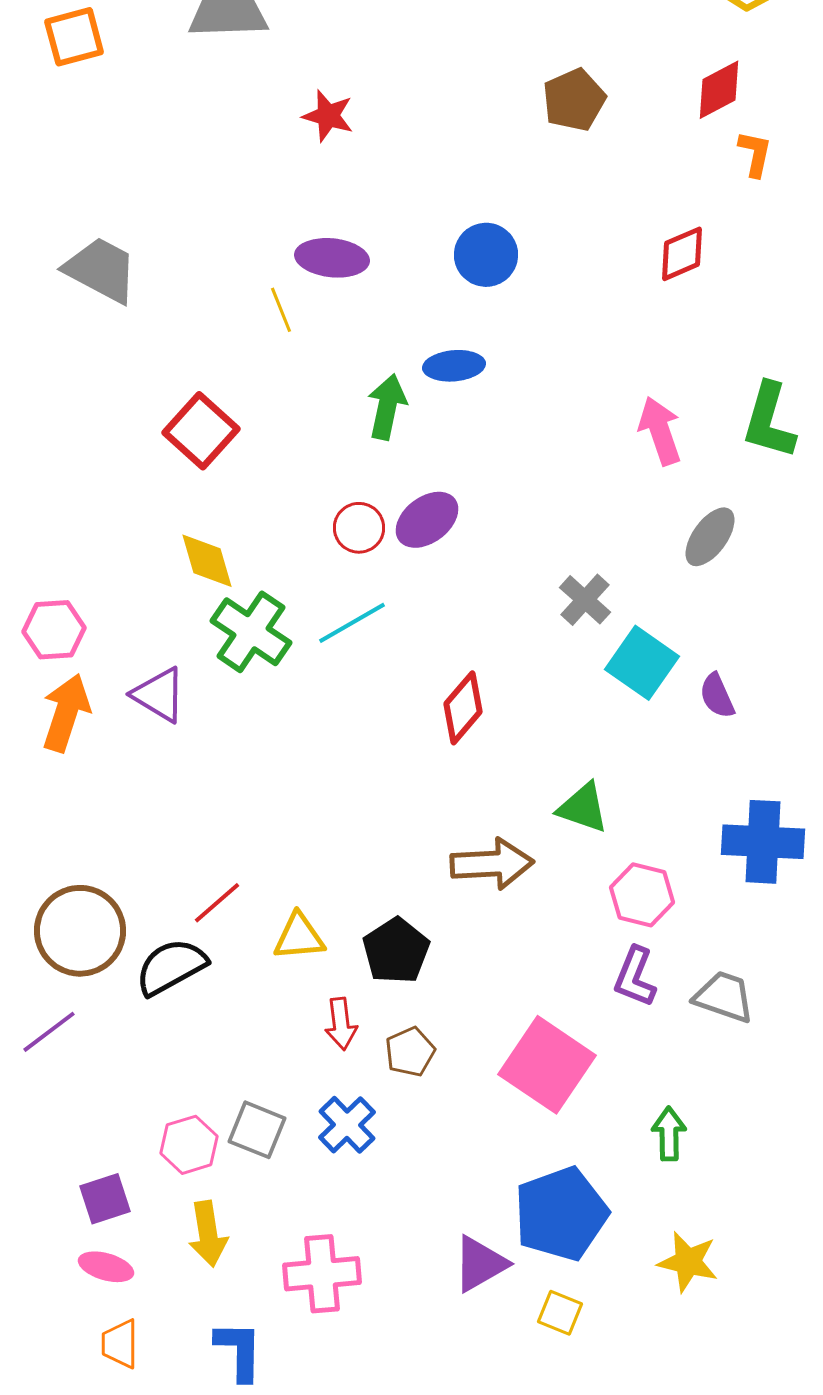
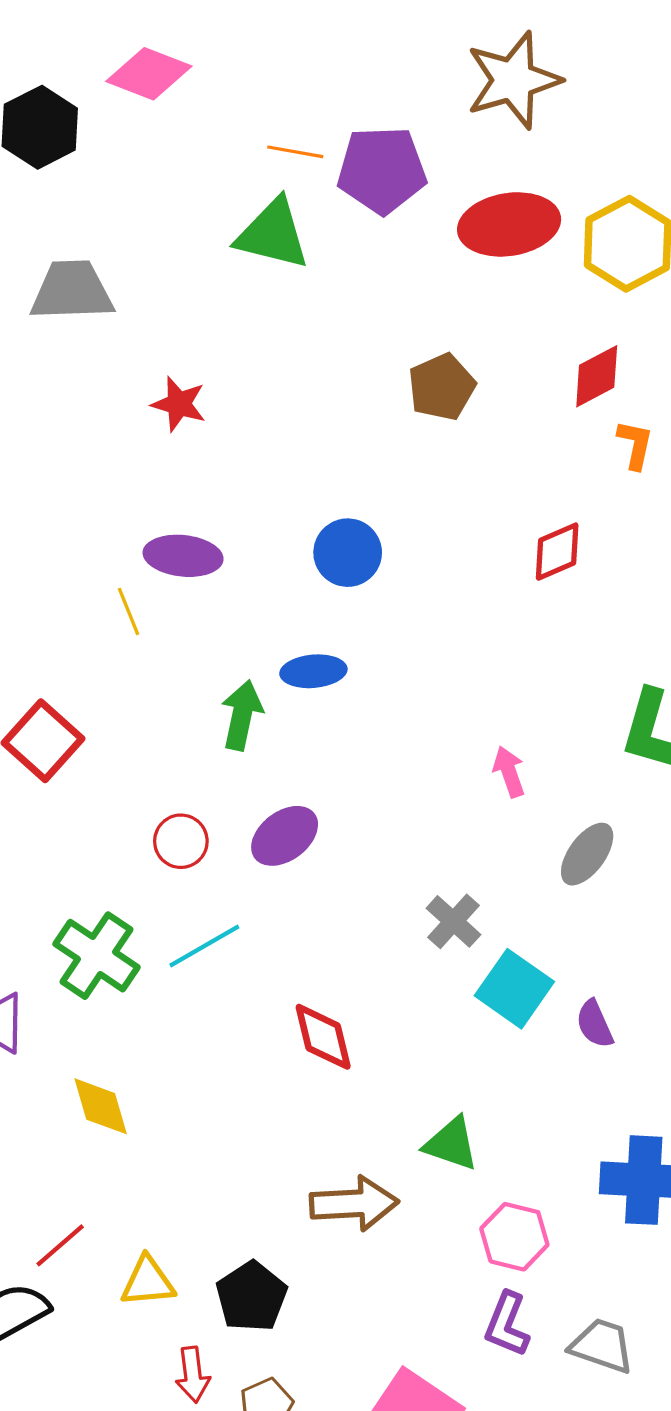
pink arrow: (660, 431) -> (509, 772), moved, size x0.7
red circle: (359, 528) -> (181, 841), moved
yellow diamond: (207, 561) -> (101, 1106), moved
red diamond: (463, 708) -> (323, 1037), turned -54

